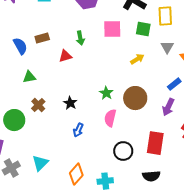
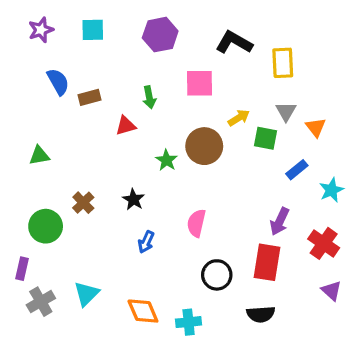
green square: (143, 29) -> (265, 138), moved
blue semicircle: (20, 46) -> (58, 82), moved
yellow arrow: (137, 59) -> (239, 118), moved
green triangle: (29, 77) -> (39, 156), moved
green star: (106, 93) -> (167, 160), moved
brown circle: (135, 98) -> (204, 146), moved
purple arrow: (168, 107) -> (280, 221), moved
orange diamond: (76, 174) -> (143, 311), turned -65

